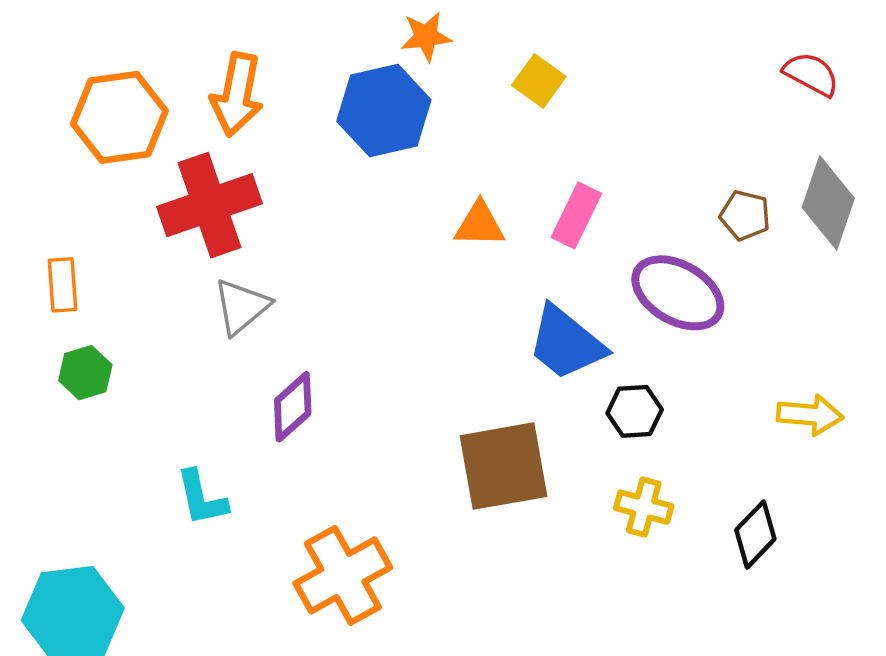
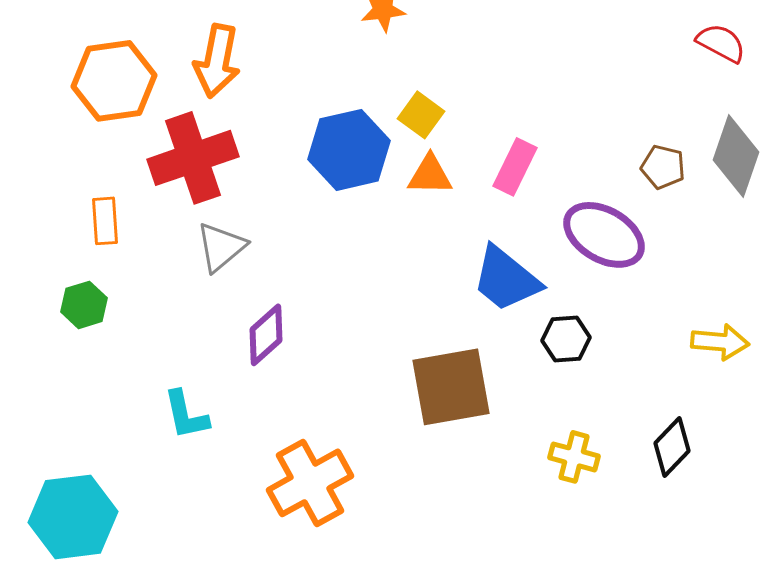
yellow square: (539, 81) -> (421, 115), moved
blue hexagon: (384, 111) -> (349, 150), moved
orange rectangle: (63, 285) -> (105, 221), moved
yellow cross: (644, 507) -> (574, 457), moved

